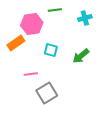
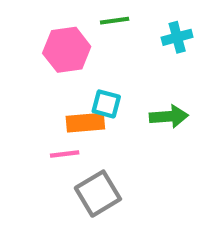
orange rectangle: (16, 43) -> (85, 123), moved, turned 30
green arrow: (81, 56) -> (169, 116), turned -144

